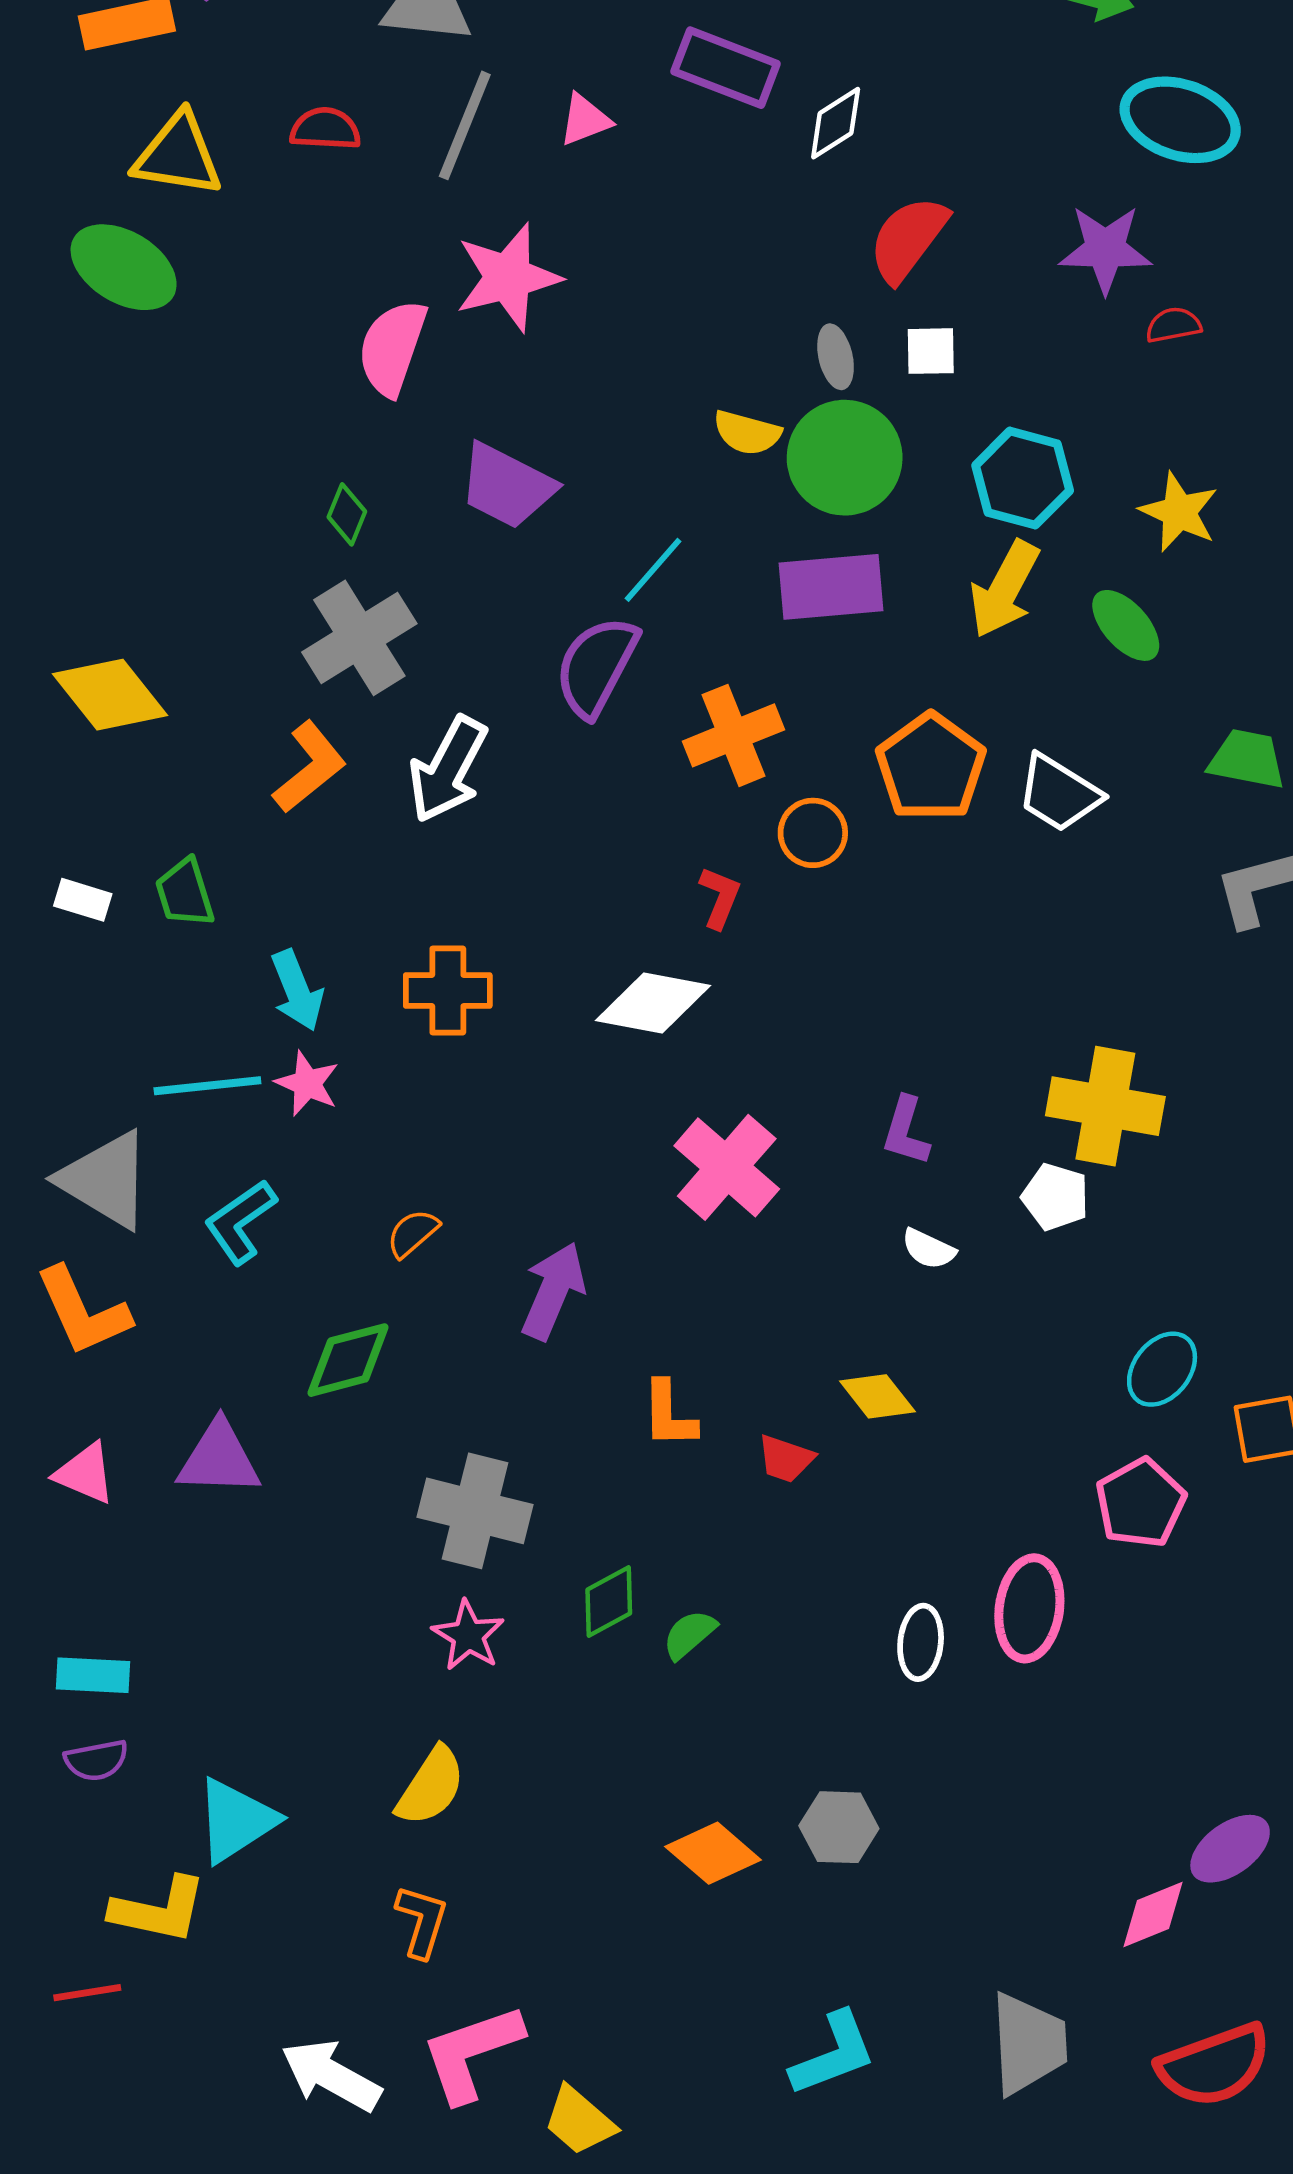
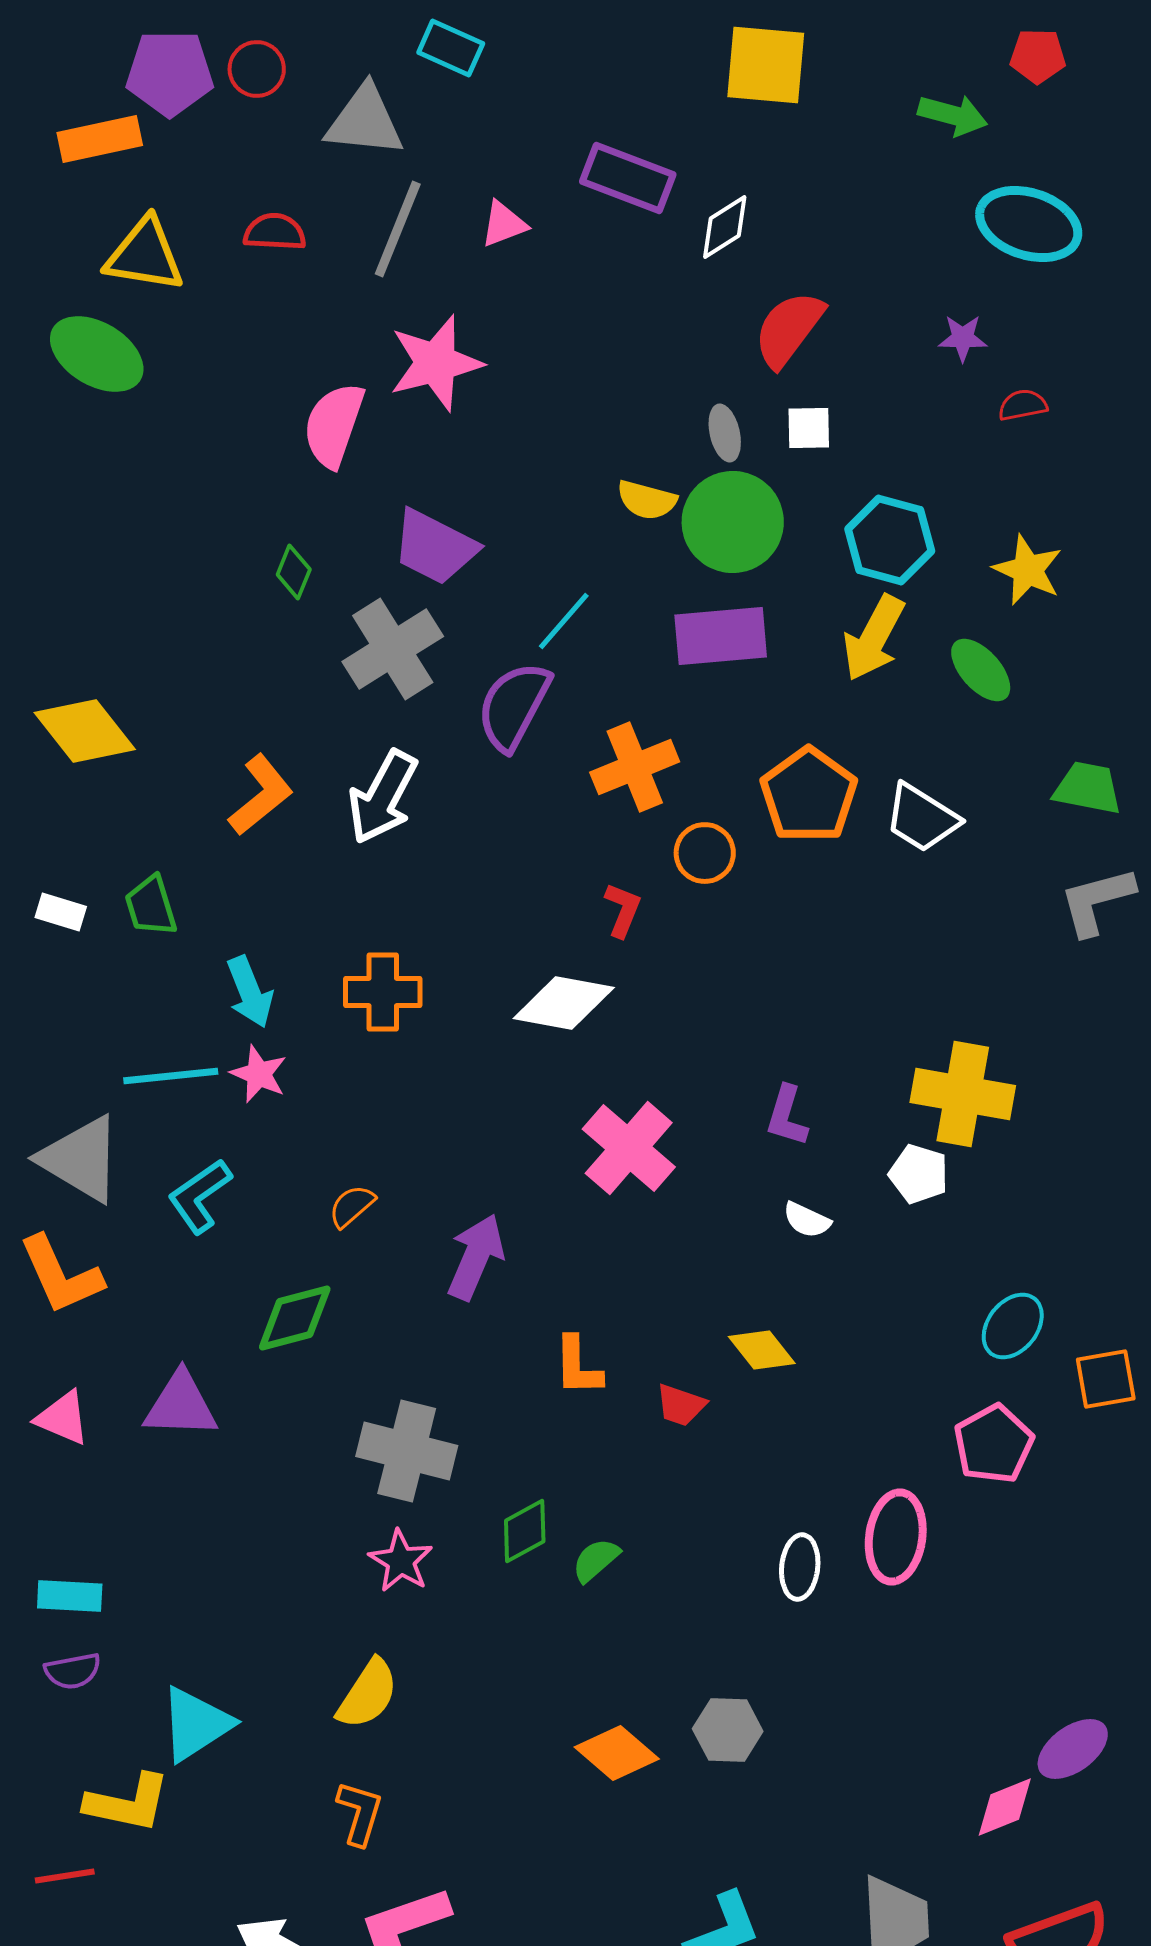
purple star: (1105, 249) -> (963, 338), size x0.6
gray cross: (359, 638) -> (393, 649), moved

